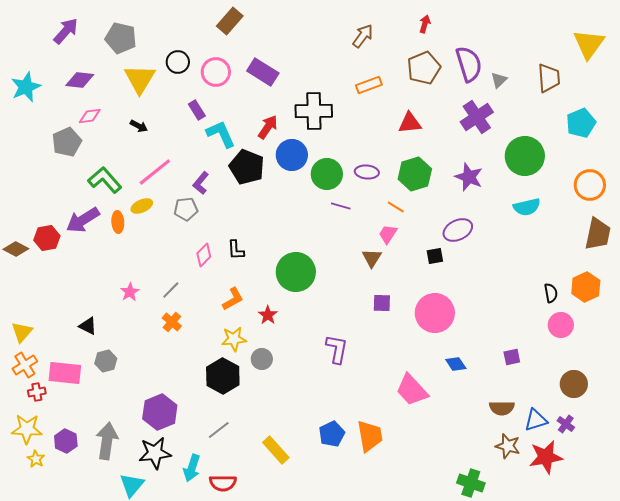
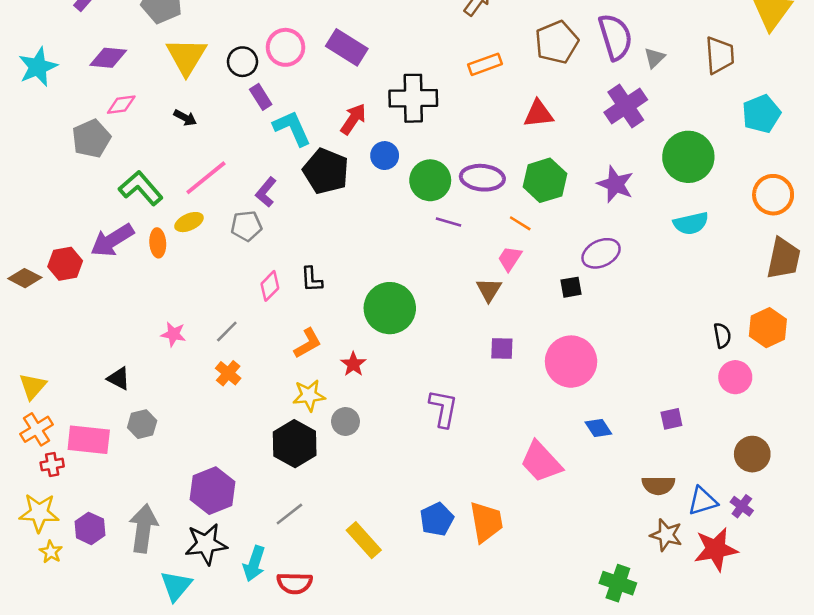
black circle: (178, 62) -> (242, 62), moved
blue circle: (292, 155) -> (385, 156), size x0.7
purple ellipse: (367, 172) -> (482, 178), size x1.4
pink star: (130, 292) -> (173, 334), turned -30

